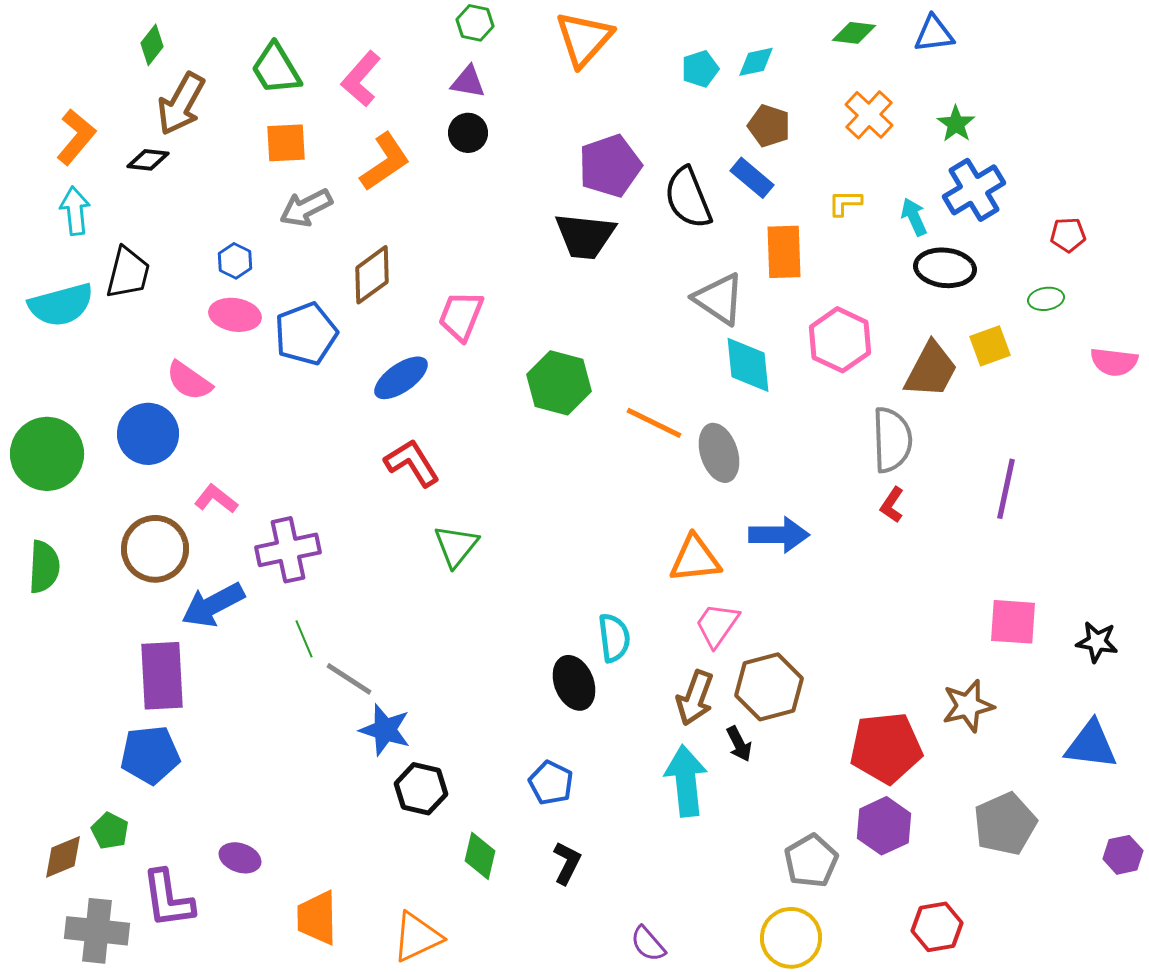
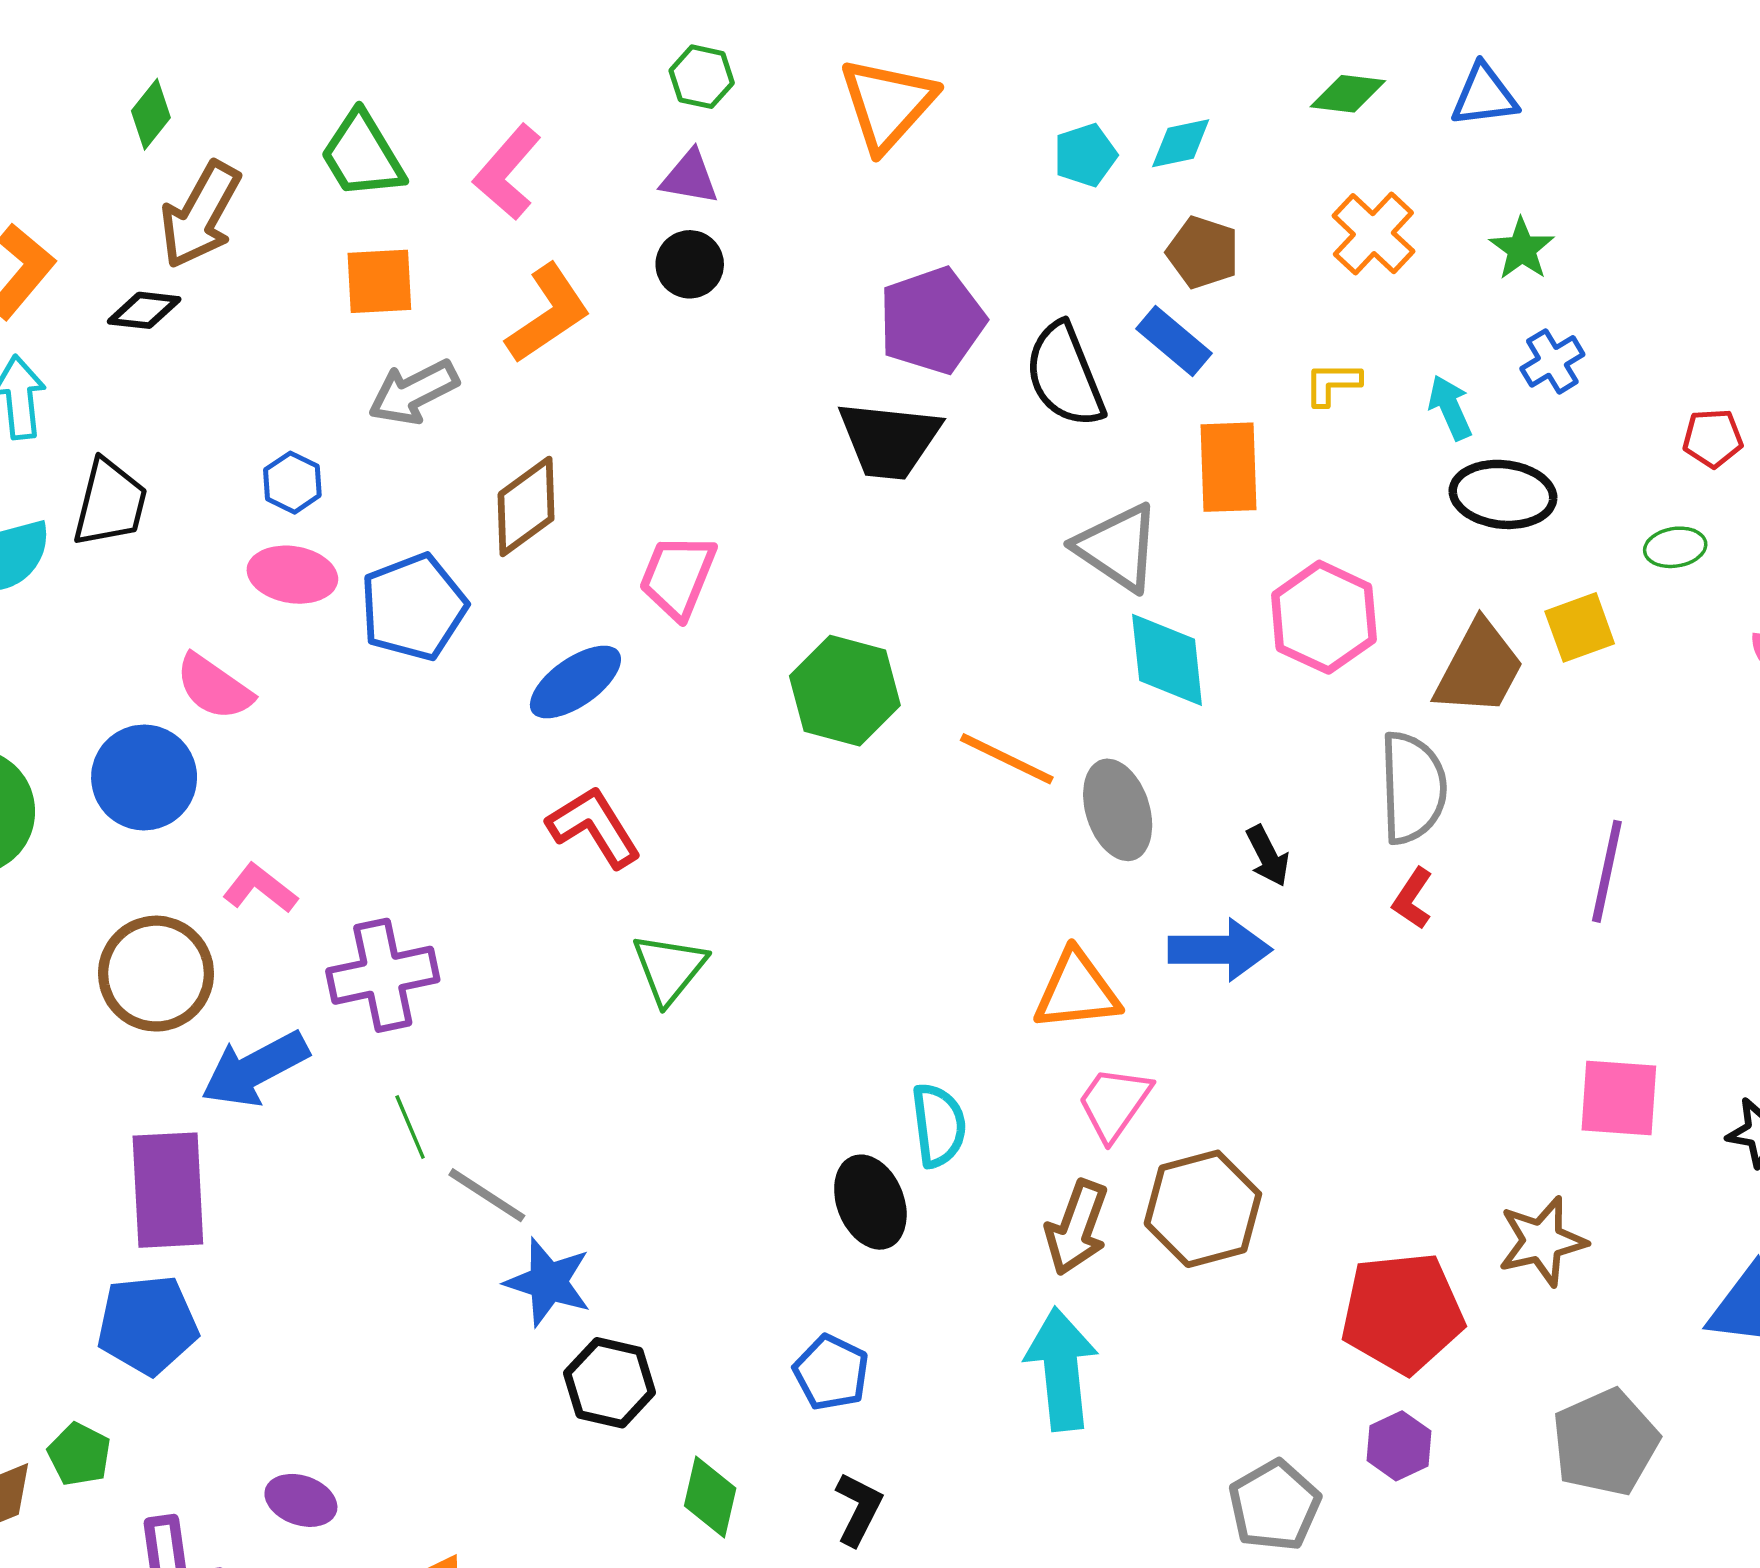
blue cross: (974, 190) -> (1552, 361), size x0.6
black arrow: (739, 744) -> (1268, 856), moved
purple hexagon: (884, 826) -> (1399, 1446), size x0.7

